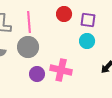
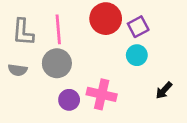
red circle: (64, 14) -> (106, 19), size x1.5
purple square: (88, 20) -> (138, 27), turned -35

